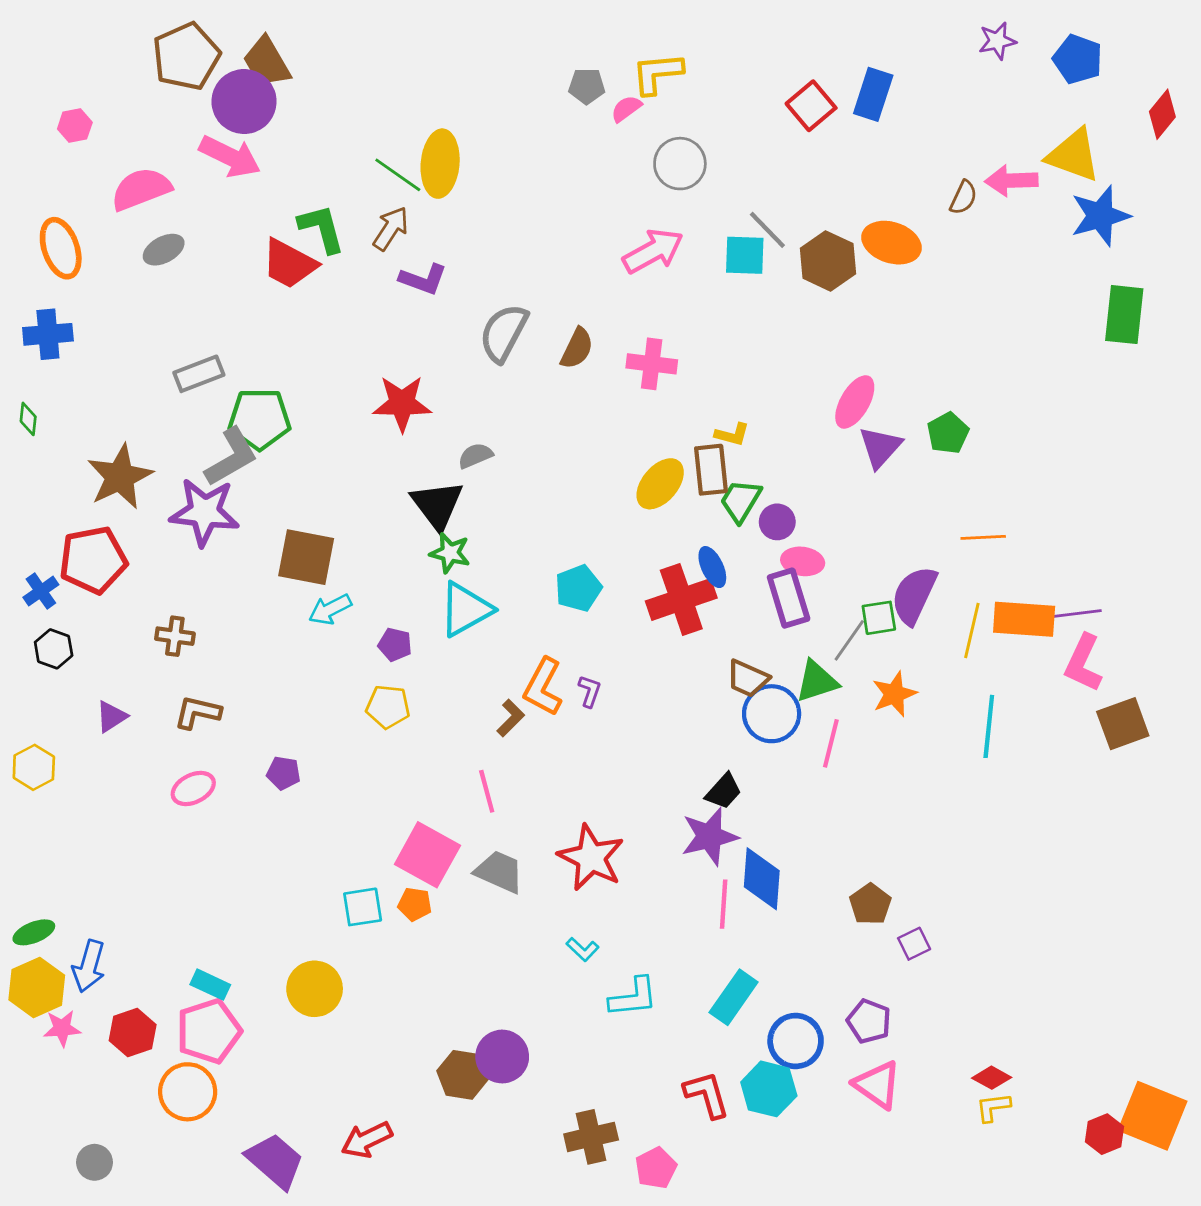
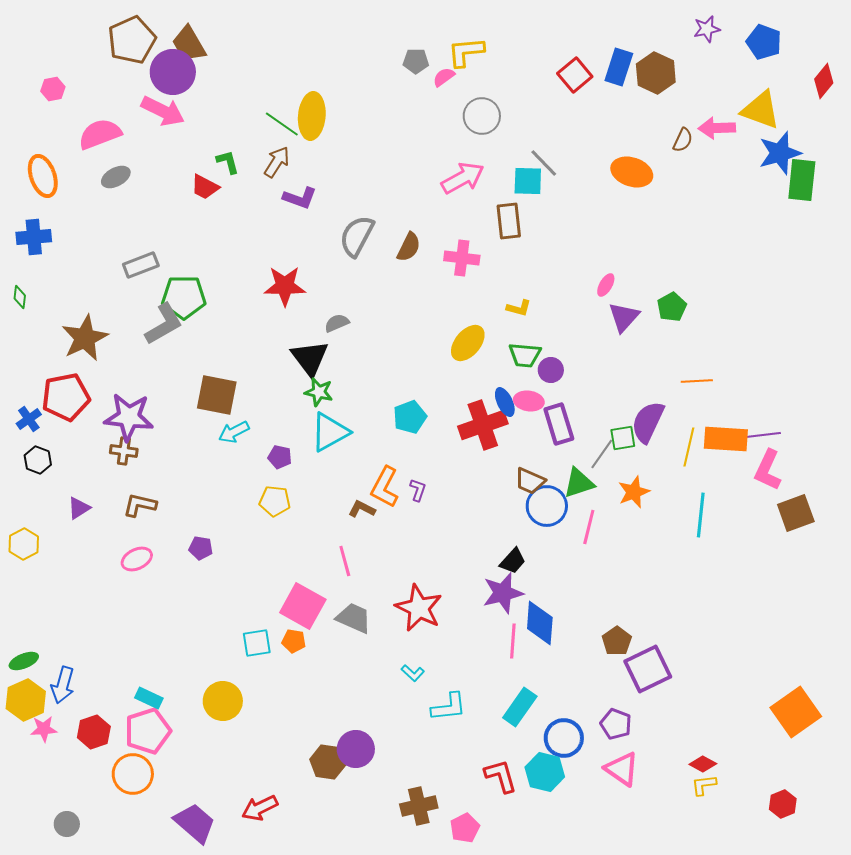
green L-shape: (322, 228) -> (228, 162), size x0.7
brown hexagon: (828, 261) -> (656, 73), moved
red trapezoid: (289, 264) -> (205, 187), size x0.7
green rectangle: (1124, 315) -> (802, 180), moved
pink ellipse: (855, 402) -> (606, 285), size x0.6
brown rectangle: (711, 470) -> (509, 221), moved
green trapezoid: (741, 501) -> (525, 355), turned -116
purple star: (205, 512) -> (129, 417), moved
pink ellipse: (803, 561) -> (529, 401), moved
brown L-shape: (511, 718) -> (362, 509), turned -108
purple square: (914, 944) -> (648, 669), size x2.0
orange square: (1152, 1116) -> (796, 712), moved, turned 33

